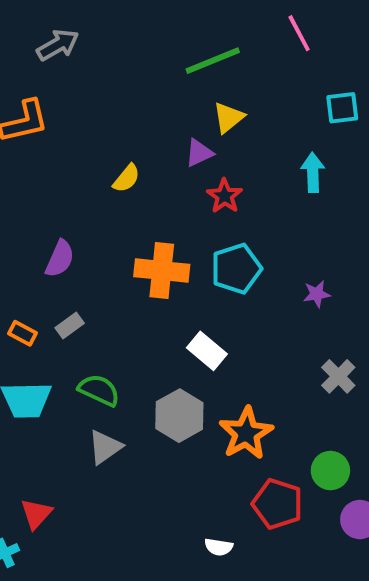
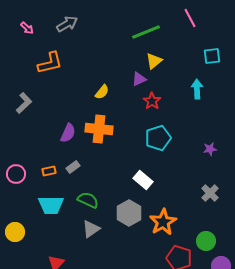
orange cross: (162, 270) -> (99, 129), moved
purple star: (317, 294) -> (210, 149), moved
orange rectangle: (23, 333) -> (49, 171), turned -40

